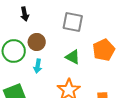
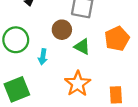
brown circle: (37, 42) -> (62, 30), moved

